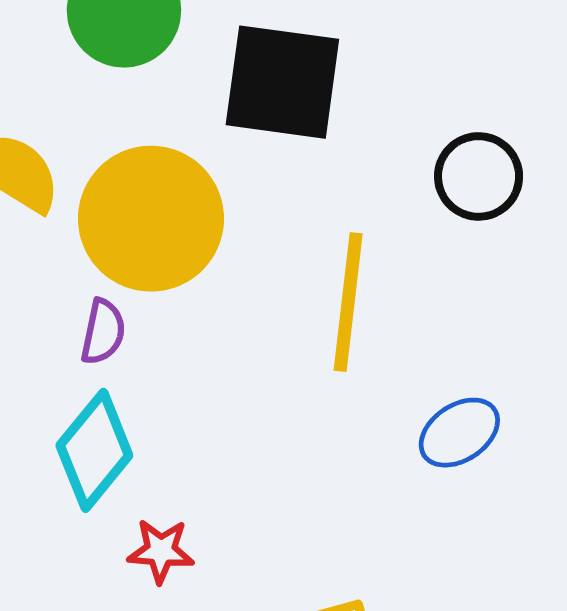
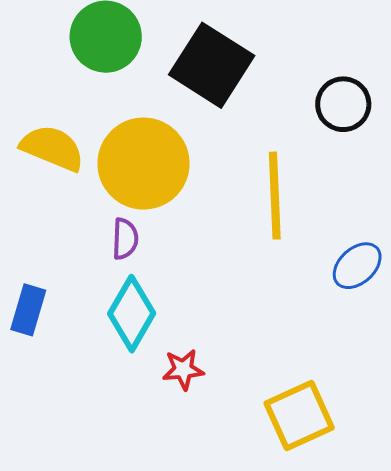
black square: (282, 82) -> (212, 65), turned 34

